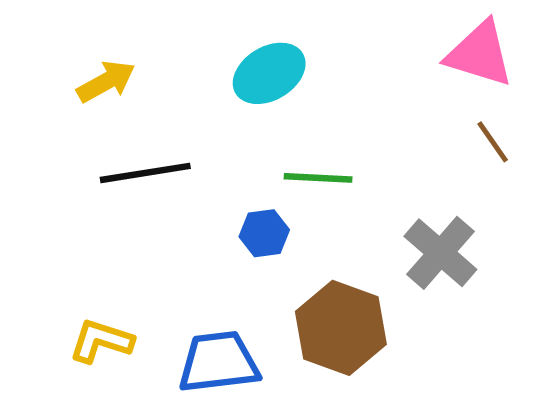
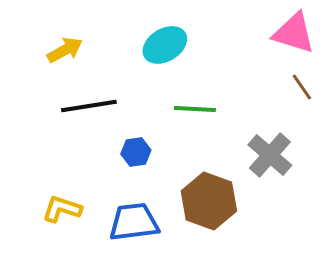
blue hexagon: (264, 233) -> (136, 152), moved

